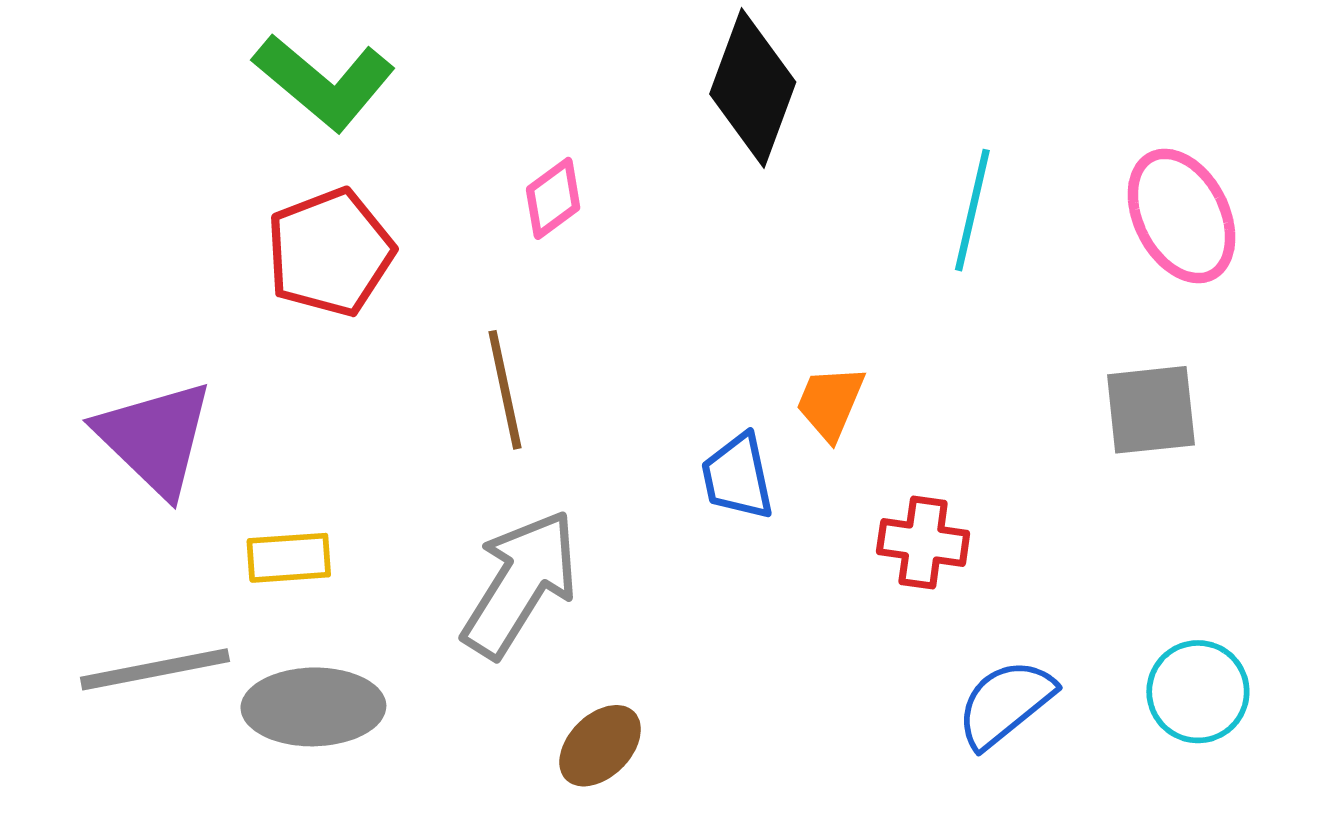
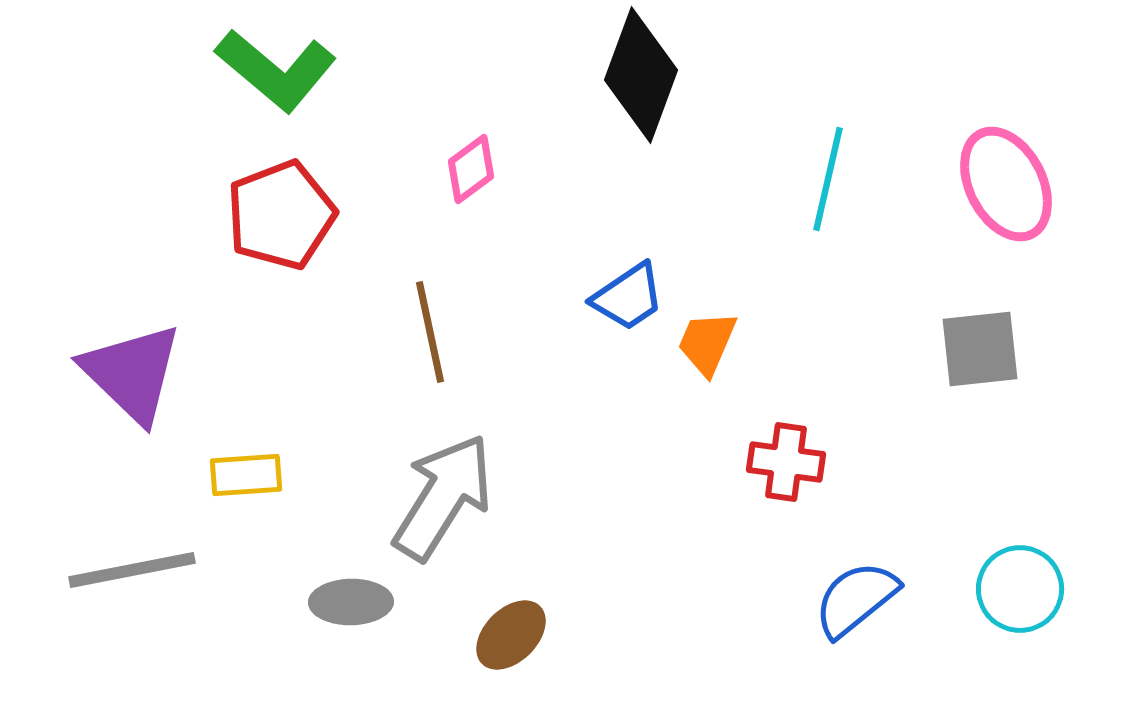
blue trapezoid: (737, 477) -> (628, 297), moved, turned -112
gray ellipse: (313, 707) -> (351, 602), moved, size x0.7

